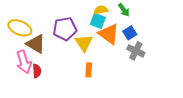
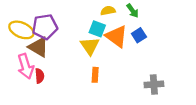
cyan square: (98, 21) -> (97, 29), moved
purple pentagon: (65, 29) -> (45, 27), moved
gray cross: (136, 51) -> (154, 84), moved, turned -30

